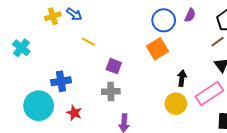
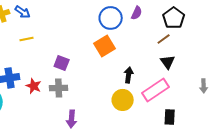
yellow line: (88, 42) -> (27, 39), moved, turned -40
red star: (74, 113) -> (34, 86), moved

